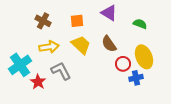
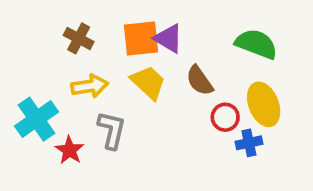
purple triangle: (109, 13) -> (168, 38), moved
orange square: (77, 21) -> (141, 38), size x1.5
green semicircle: (140, 24) -> (256, 44), size x1.6
gray L-shape: (61, 71) -> (112, 130), turned 40

